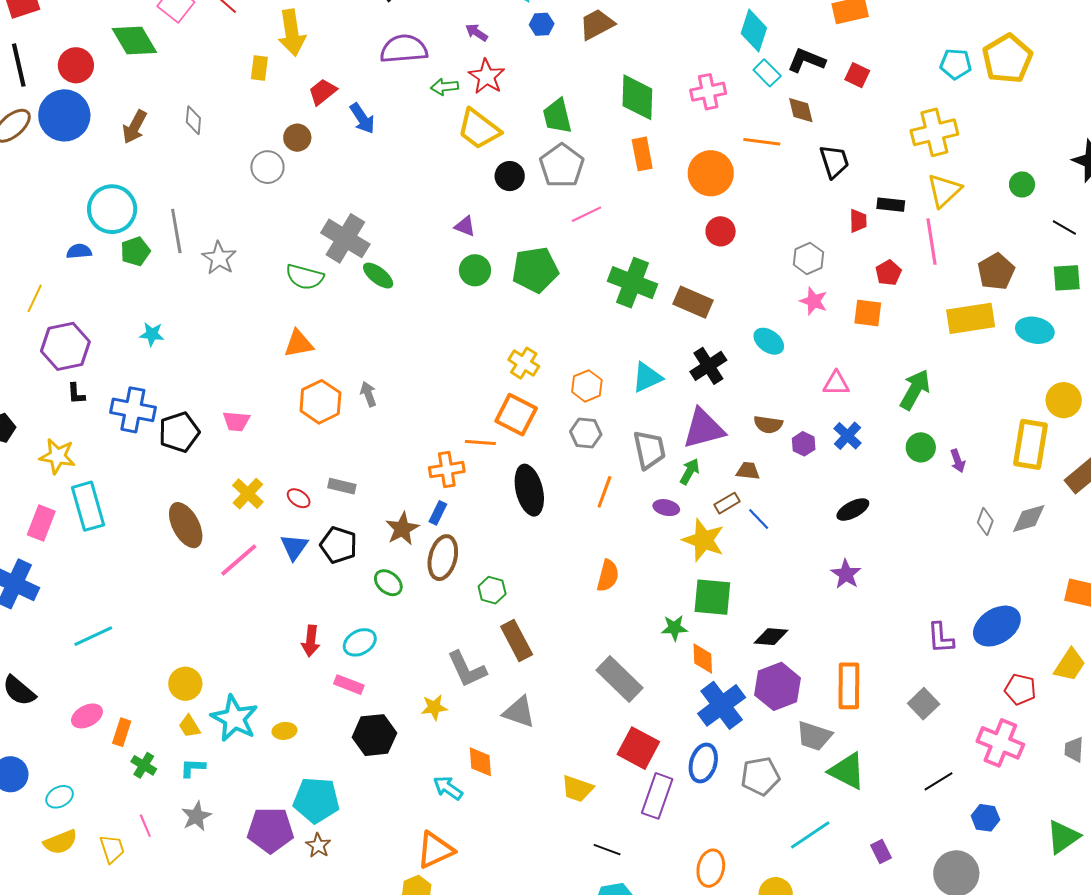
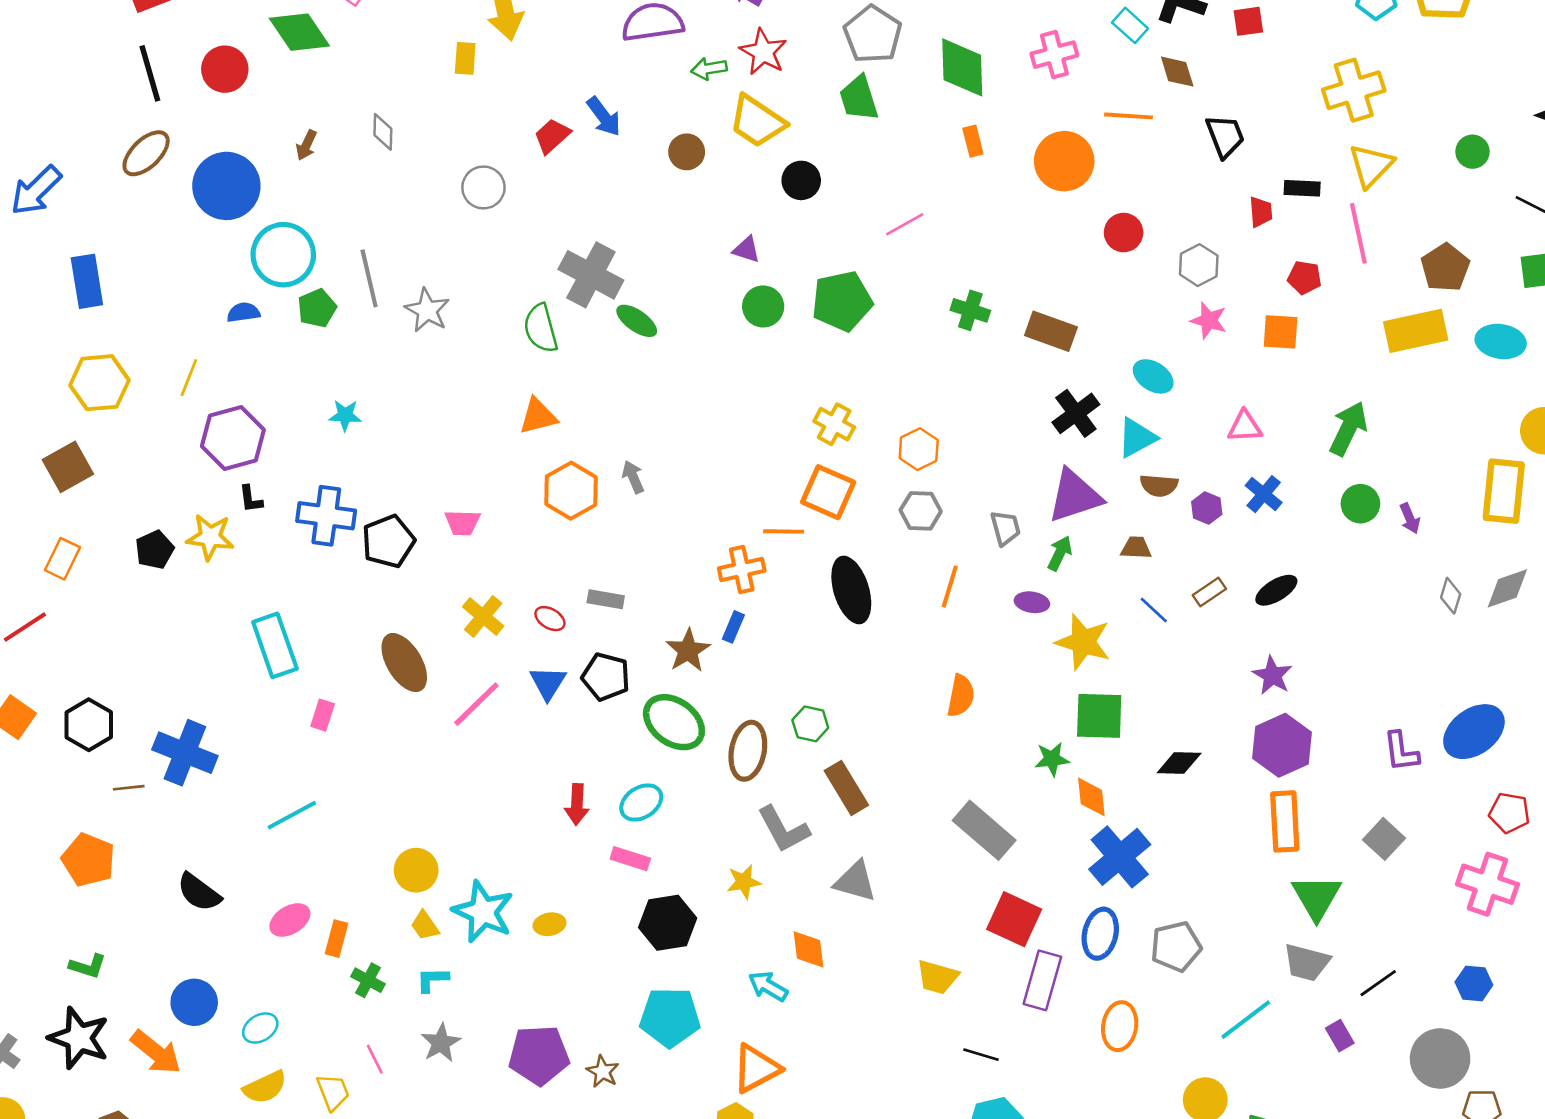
red square: (857, 75) -> (1248, 21), turned -30
red trapezoid: (323, 92) -> (552, 136), moved
blue circle: (64, 115) -> (226, 186), moved
brown arrow: (135, 127) -> (306, 145), size x0.7
brown circle: (297, 138) -> (687, 152), moved
orange rectangle: (642, 154) -> (973, 141), size x0.7
gray pentagon: (562, 166) -> (873, 34), moved
red circle: (721, 231) -> (1124, 233), moved
red pentagon: (888, 273) -> (1305, 278), turned -30
green semicircle: (305, 277) -> (541, 328), turned 63
green cross: (633, 283) -> (970, 310), size x0.6
cyan triangle: (647, 377) -> (1137, 438), moved
gray trapezoid: (649, 450) -> (1005, 528), size x0.7
yellow star: (57, 456) -> (210, 537), moved
brown rectangle: (727, 503) -> (1209, 592), moved
pink rectangle: (41, 523) -> (323, 715), moved, size x0.7
brown ellipse: (443, 558) -> (748, 751), moved
green ellipse: (388, 583) -> (674, 722), size x1.6
purple hexagon: (778, 686) -> (1282, 745), moved
gray trapezoid: (814, 736) -> (1307, 962), moved
green triangle: (847, 771) -> (1317, 897), moved, turned 36
black line: (939, 781) -> (1378, 983), moved
cyan pentagon: (316, 800) -> (670, 1017), moved
orange ellipse: (711, 868) -> (1120, 1026), moved

